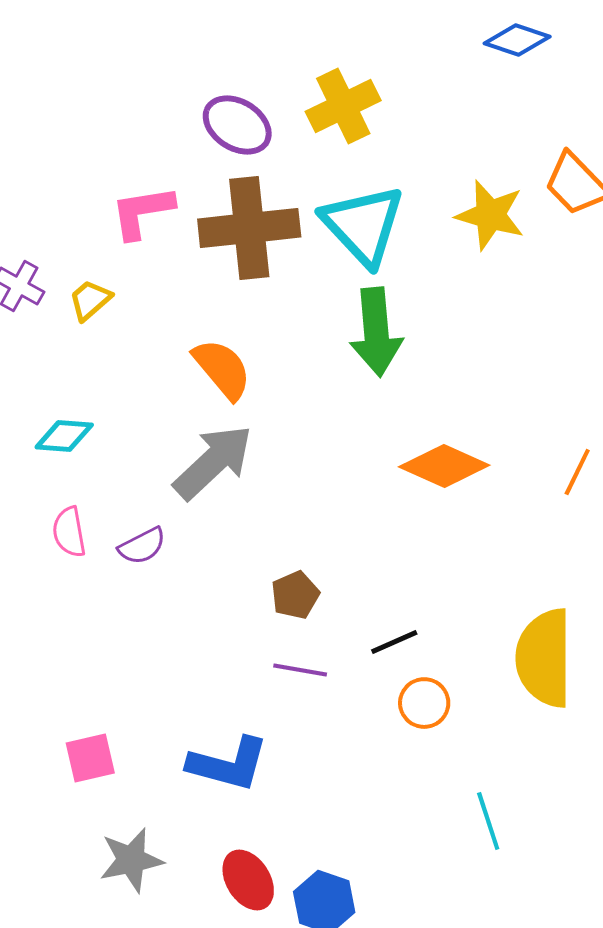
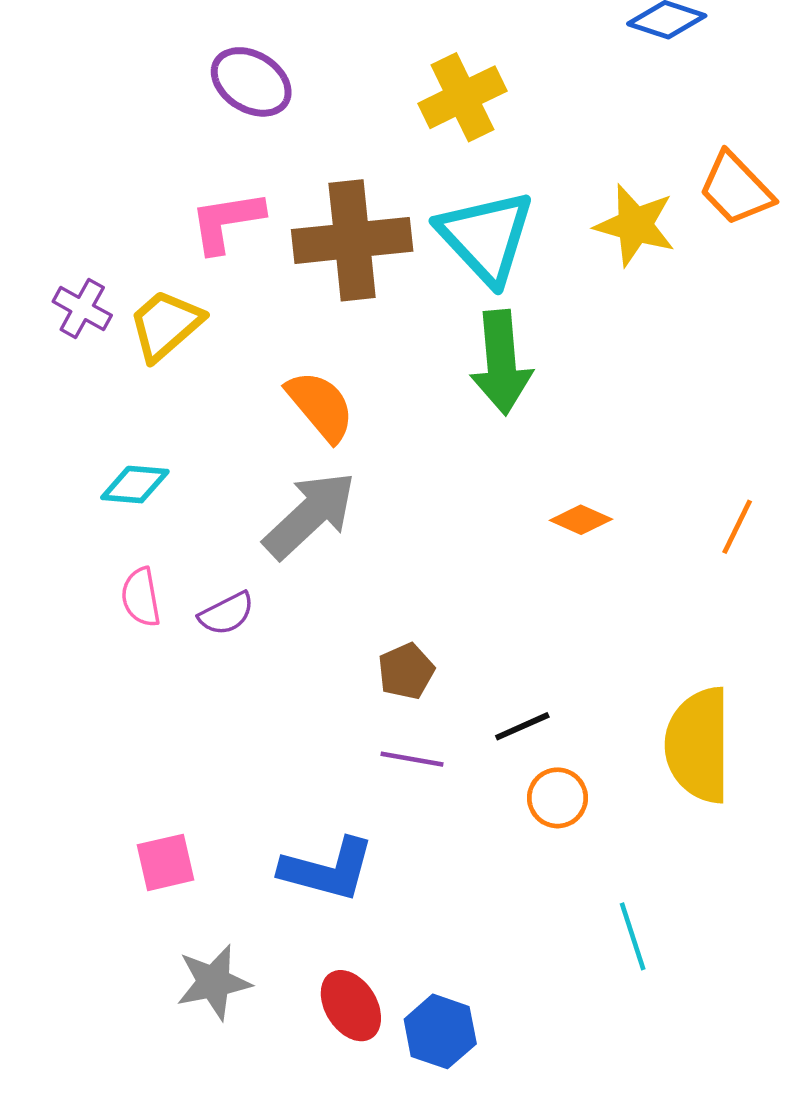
purple ellipse: (237, 125) -> (251, 82), moved
yellow trapezoid: (90, 300) -> (165, 325), size x1.5
orange diamond: (444, 466) -> (581, 520), size x0.6

